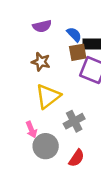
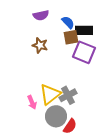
yellow triangle: (48, 96) -> (50, 94), moved
gray circle: (46, 146) -> (56, 116), moved

